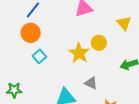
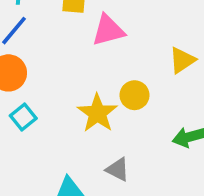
yellow triangle: (124, 23) -> (182, 60), turned 35

